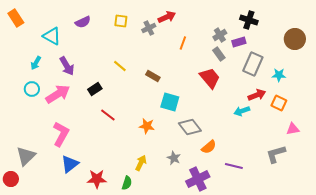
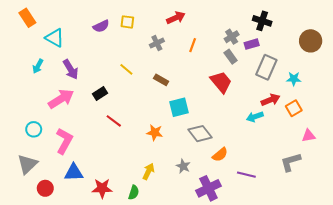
orange rectangle: (16, 18) -> (27, 18), moved
purple semicircle: (83, 22) -> (101, 26), moved
gray cross: (149, 28) -> (157, 43), moved
cyan circle: (32, 89) -> (34, 129), moved
cyan square: (170, 102) -> (179, 107), turned -30
orange square: (279, 103) -> (294, 108), turned 35
blue triangle: (70, 164) -> (74, 173), turned 36
red circle: (11, 179) -> (45, 188), moved

